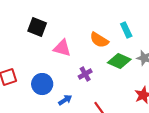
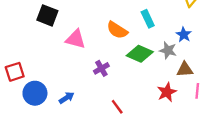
blue circle: (42, 84) -> (35, 93), moved
blue arrow: (65, 100) -> (66, 98), moved

